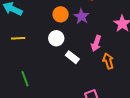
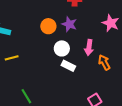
white circle: (56, 38) -> (62, 48), moved

